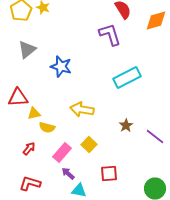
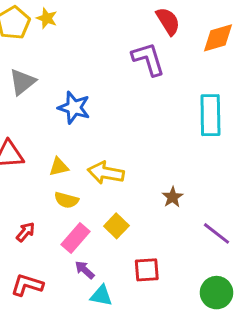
cyan rectangle: (127, 78) -> (210, 115), moved, turned -64
yellow triangle: (34, 114) -> (59, 167), moved
yellow semicircle: (47, 128) -> (66, 200), moved
purple line: (155, 136) -> (216, 233), moved

